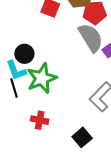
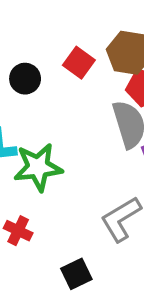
black circle: (24, 54) -> (25, 79), moved

